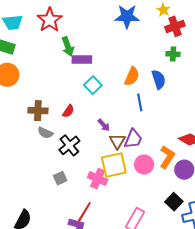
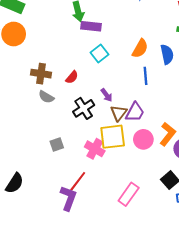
black cross: (69, 145) -> (84, 108), moved

